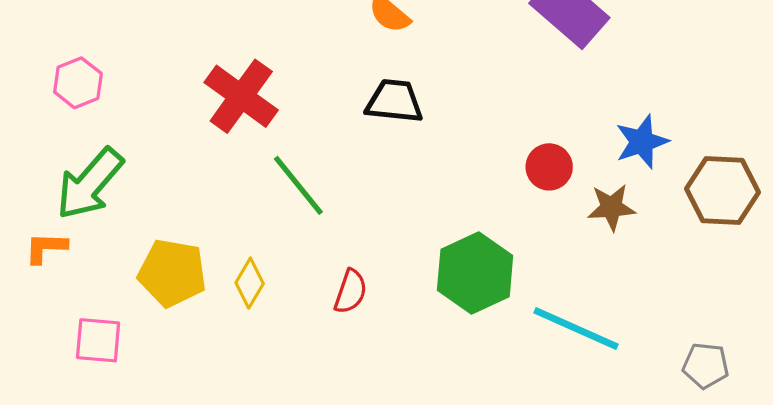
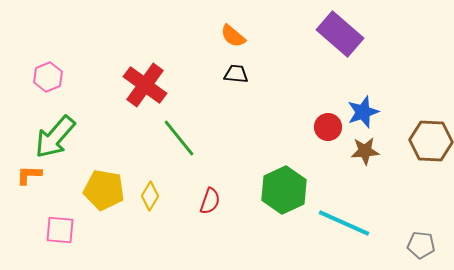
black trapezoid: (394, 101) -> (236, 74), moved, size x0.7
blue star: (642, 142) -> (363, 112), moved

